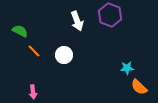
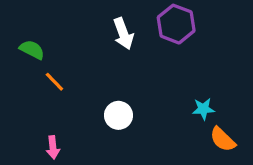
white circle: (64, 55) -> (118, 115), moved

